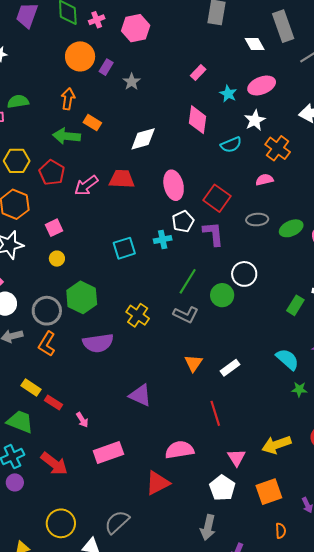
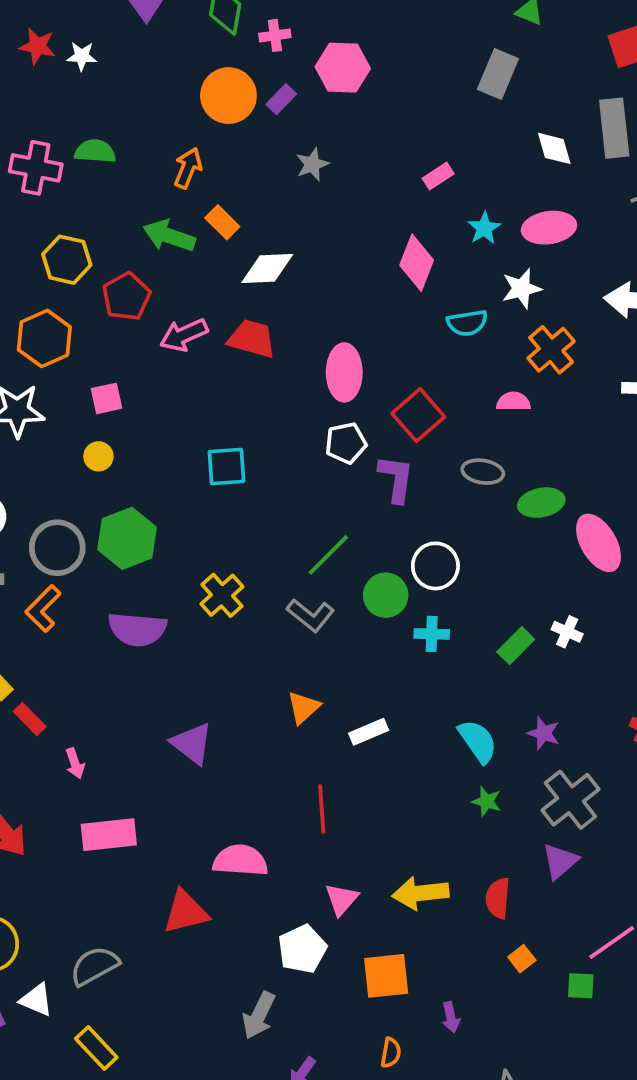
purple rectangle: (106, 67) -> (281, 99), moved
white diamond: (143, 139) -> (267, 268), moved
cyan cross: (163, 239) -> (432, 634), moved

